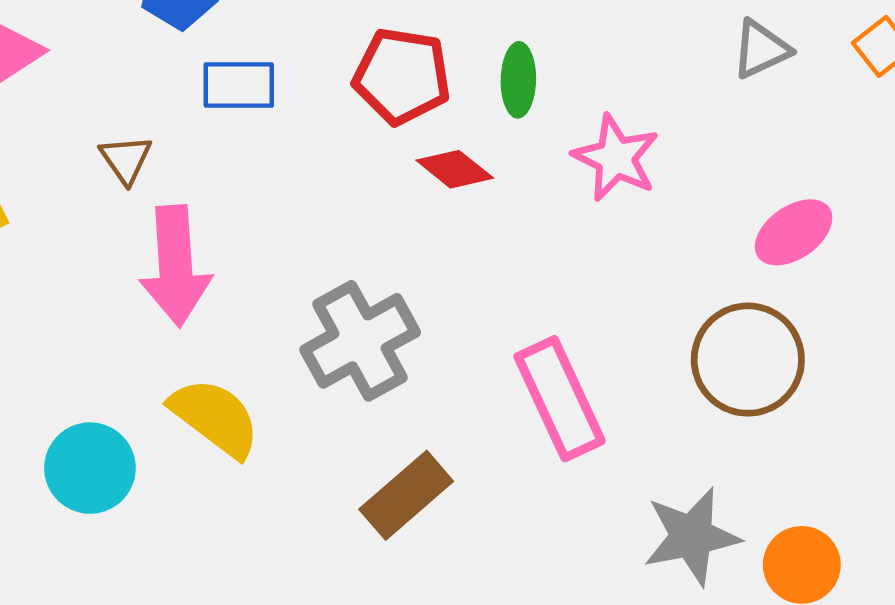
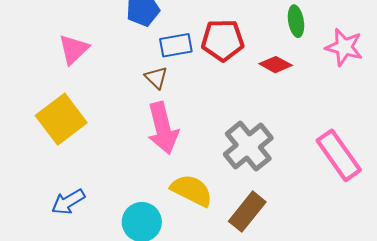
red pentagon: (402, 76) -> (223, 40), moved
brown triangle: (126, 159) -> (156, 78), moved
brown rectangle: (406, 495) -> (247, 212), moved

